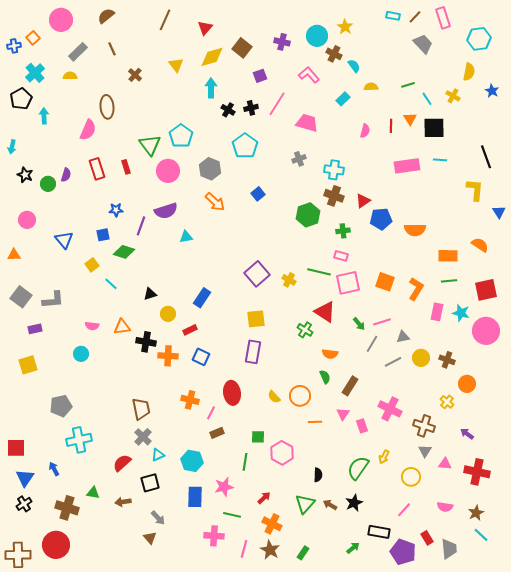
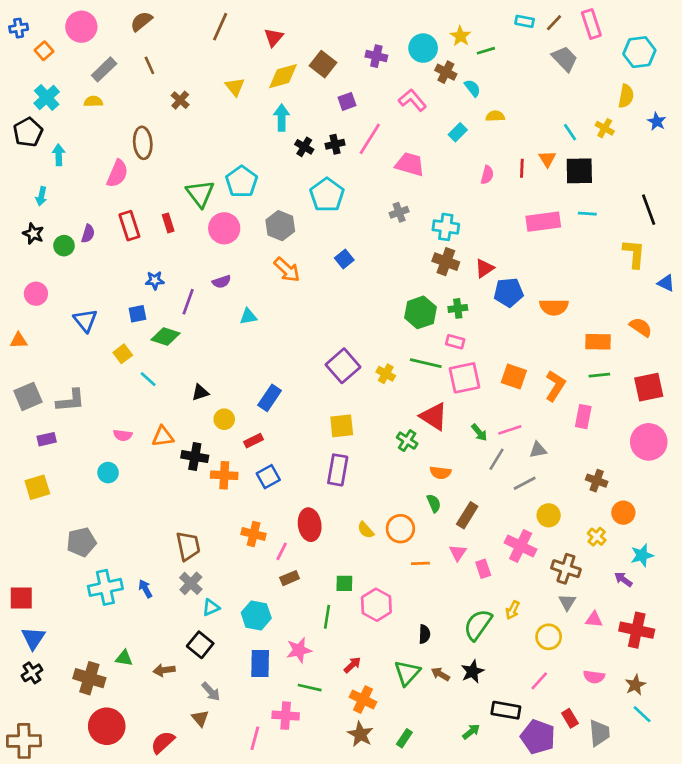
blue cross: (14, 46) -> (19, 28), moved
green line: (408, 85) -> (486, 51), moved
cyan arrow: (12, 147) -> (41, 196), moved
purple semicircle: (166, 211) -> (222, 282), size x0.6
blue triangle: (499, 212) -> (666, 283), turned -32
green hexagon: (308, 215) -> (420, 312), moved
gray square: (21, 297) -> (28, 396), turned 30
cyan star: (461, 313) -> (642, 555), moved, turned -30
blue square: (201, 357) -> (268, 477), turned 36
yellow circle: (421, 358) -> (549, 515), moved
red semicircle: (122, 463) -> (163, 742), moved
blue arrow: (54, 469) -> (145, 589), moved
black square: (150, 483) -> (200, 645), turned -36
red circle: (56, 545) -> (107, 726), moved
pink line: (244, 549) -> (255, 738), moved

